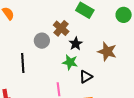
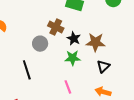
brown star: (107, 52) -> (96, 42), moved
black triangle: (86, 77) -> (103, 66), moved

